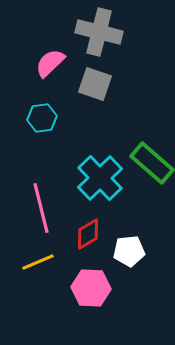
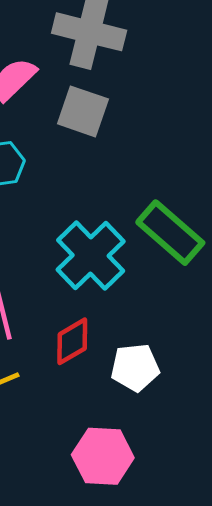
pink hexagon: (91, 288) -> (103, 456), moved

